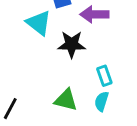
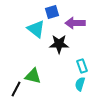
green triangle: (66, 100) -> (33, 76), moved

